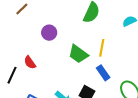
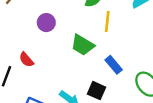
yellow line: (102, 48) -> (107, 22), moved

